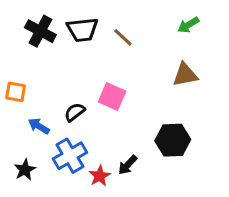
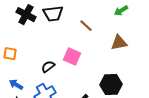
brown line: (123, 37) -> (86, 26), moved
blue arrow: (39, 126) -> (16, 85), moved

